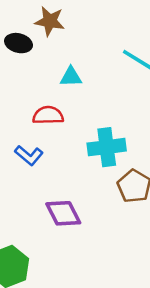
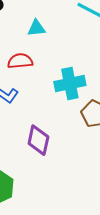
purple diamond: (63, 213) -> (38, 140), turned 44

